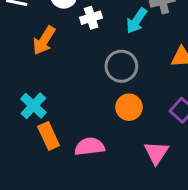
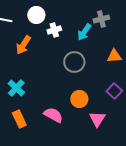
orange circle: (129, 107) -> (79, 99), moved
orange rectangle: (49, 136) -> (19, 119), moved
pink semicircle: (90, 147) -> (53, 115), turned 36

